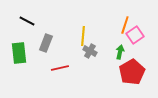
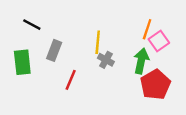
green arrow: (120, 52) -> (141, 61), size x1.5
red line: (60, 68) -> (71, 80), turned -54

